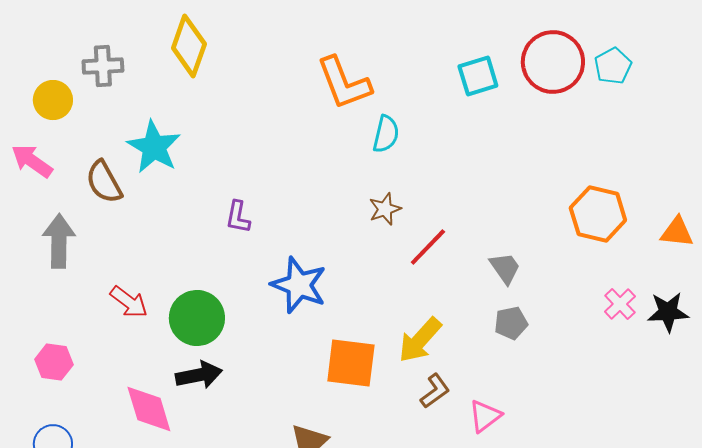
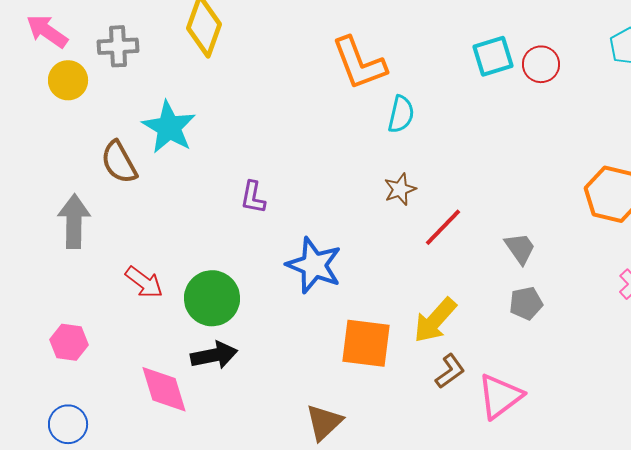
red circle: (553, 62) -> (541, 64), moved, size x0.6
pink arrow: (32, 161) -> (47, 31), moved
pink triangle: (485, 416) -> (500, 396), size x1.4

